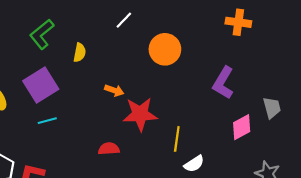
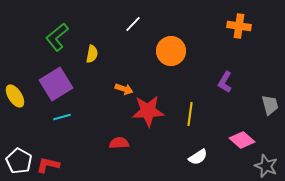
purple L-shape: (223, 83) -> (225, 82), size x0.7
pink diamond: (242, 127) -> (242, 140), moved, turned 70
yellow line: (177, 139) -> (190, 114), moved

